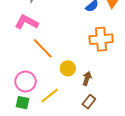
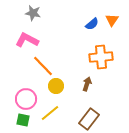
yellow circle: (68, 68) -> (56, 86), moved
brown arrow: (87, 78) -> (87, 84), moved
brown rectangle: (89, 102) -> (89, 119), size x1.5

